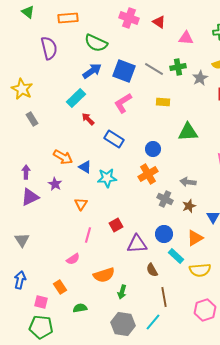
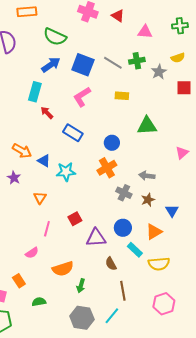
cyan rectangle: (76, 98) -> (35, 92), turned -30

